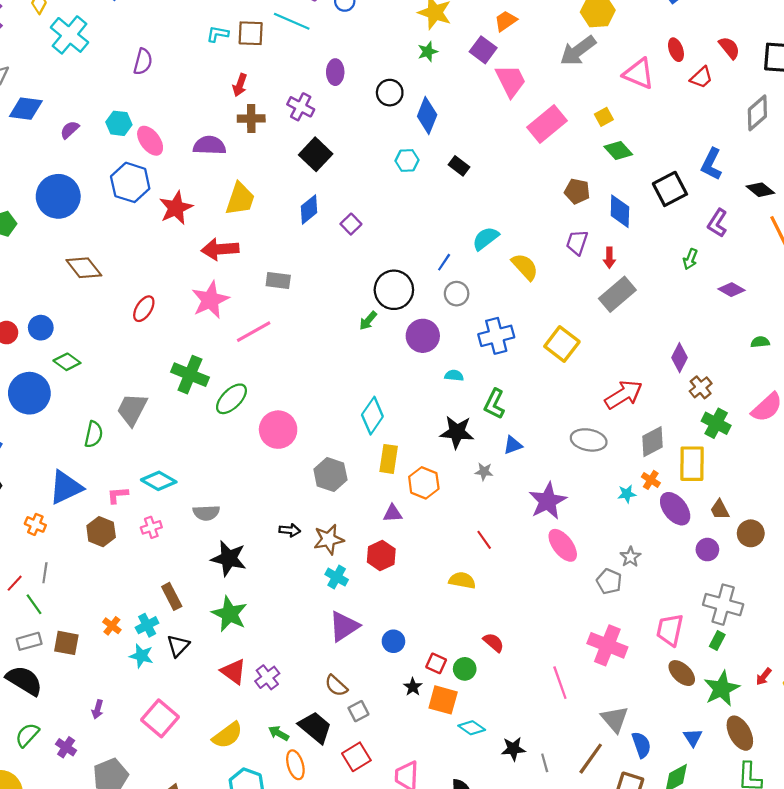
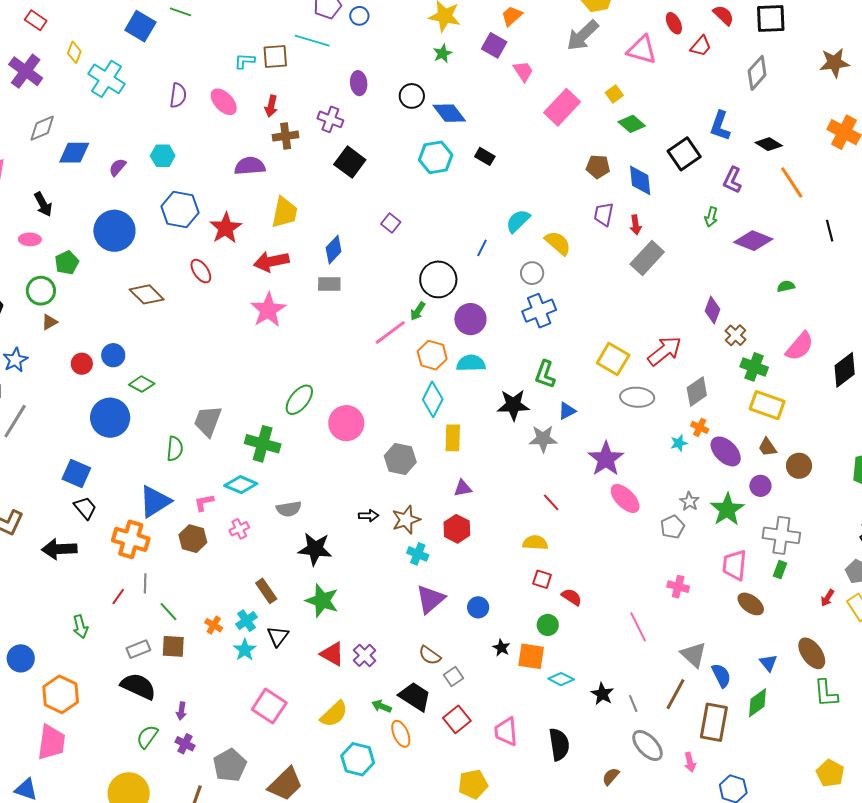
pink trapezoid: (511, 81) -> (523, 71), size x0.7
blue diamond: (427, 116) -> (449, 113), turned -52
pink ellipse: (150, 141) -> (224, 102), moved
cyan hexagon: (407, 160) -> (436, 157), size x1.5
blue diamond: (309, 209) -> (334, 250), moved
purple diamond: (732, 290) -> (753, 241), size x1.5
gray circle: (457, 294) -> (532, 273), moved
red ellipse: (144, 309) -> (201, 271), moved, turned -60
pink line: (254, 332) -> (390, 332), moved
yellow square: (562, 344) -> (613, 359), moved
green cross: (190, 375) -> (263, 444), moved
cyan semicircle: (454, 376) -> (471, 363), moved, size x1.6
yellow rectangle: (692, 464) -> (767, 405), moved, turned -64
gray star: (484, 472) -> (543, 439), size x1.6
orange hexagon: (424, 483) -> (432, 355), moved
orange cross: (35, 524) -> (131, 539), size x1.8
gray pentagon: (609, 581) -> (672, 527), turned 30
green line: (34, 604) -> (169, 612), moved
pink cross: (607, 645) -> (678, 587), size x0.6
cyan star: (141, 656) -> (245, 650), turned 30
red square: (436, 663) -> (542, 579), moved
green star: (722, 689) -> (727, 510), moved
purple arrow: (98, 709) -> (181, 711), moved
black star: (513, 749) -> (602, 694), turned -30

